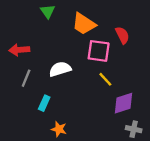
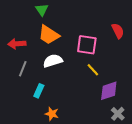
orange trapezoid: (84, 24) -> (49, 35), moved
red semicircle: (122, 35) -> (118, 31), moved
gray cross: (134, 129) -> (118, 114), turned 32

